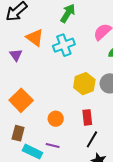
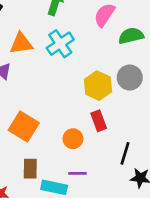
orange triangle: (35, 38) -> (21, 43), turned -30
red rectangle: (87, 117) -> (99, 121), moved

